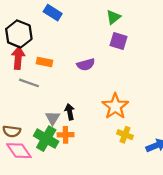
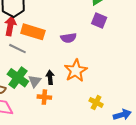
orange rectangle: (45, 62) -> (33, 32), size x1.6
orange star: (115, 106) -> (76, 71), moved
green cross: (46, 139) -> (18, 78), moved

